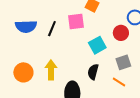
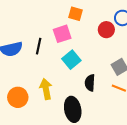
red circle: (121, 33) -> (106, 30), moved
cyan square: (97, 45) -> (71, 60), moved

